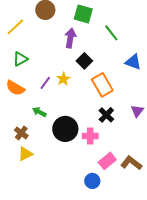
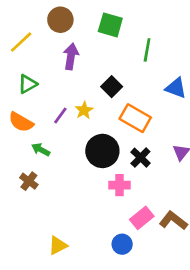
green line: (111, 33) -> (147, 50), turned 48
purple arrow: (70, 38) -> (71, 56), moved
orange rectangle: (102, 85) -> (135, 118), turned -30
green arrow: (39, 112) -> (41, 150), moved
black circle: (65, 129) -> (102, 151), moved
yellow triangle: (25, 154) -> (58, 245), moved

